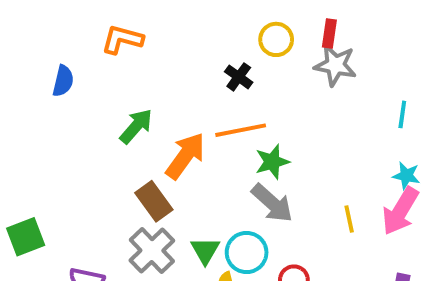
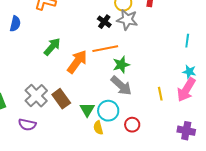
gray star: (335, 65) -> (127, 20), moved
brown rectangle: (154, 201) -> (61, 99), moved
gray cross: (152, 251) -> (36, 96), moved

